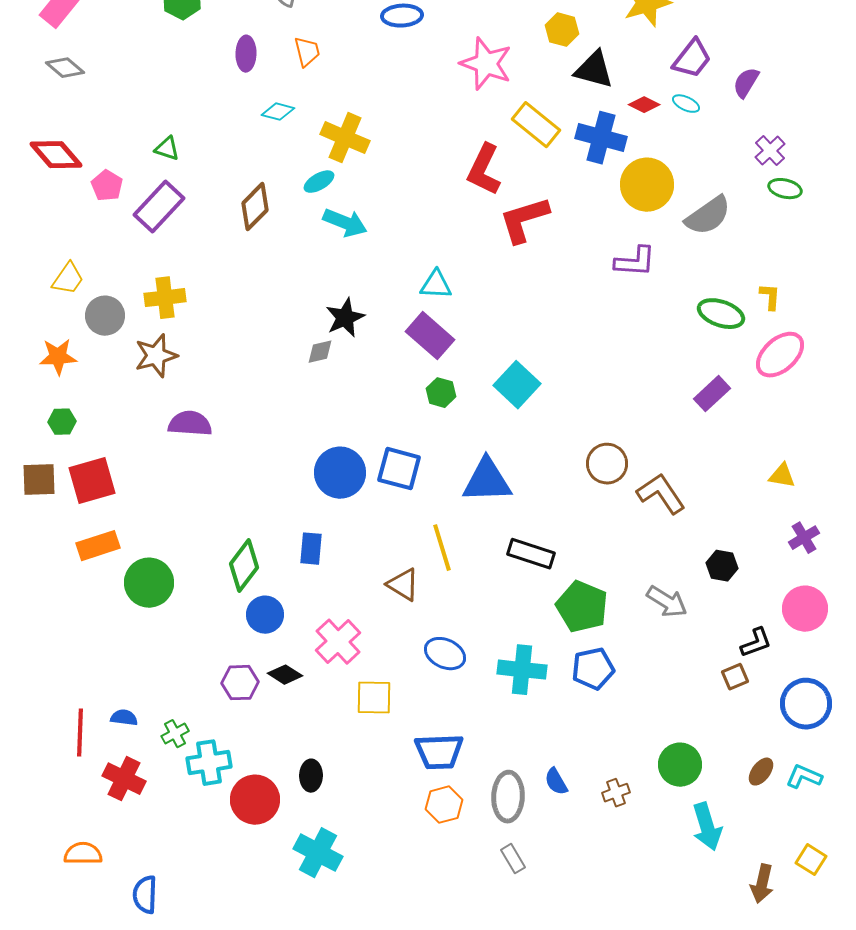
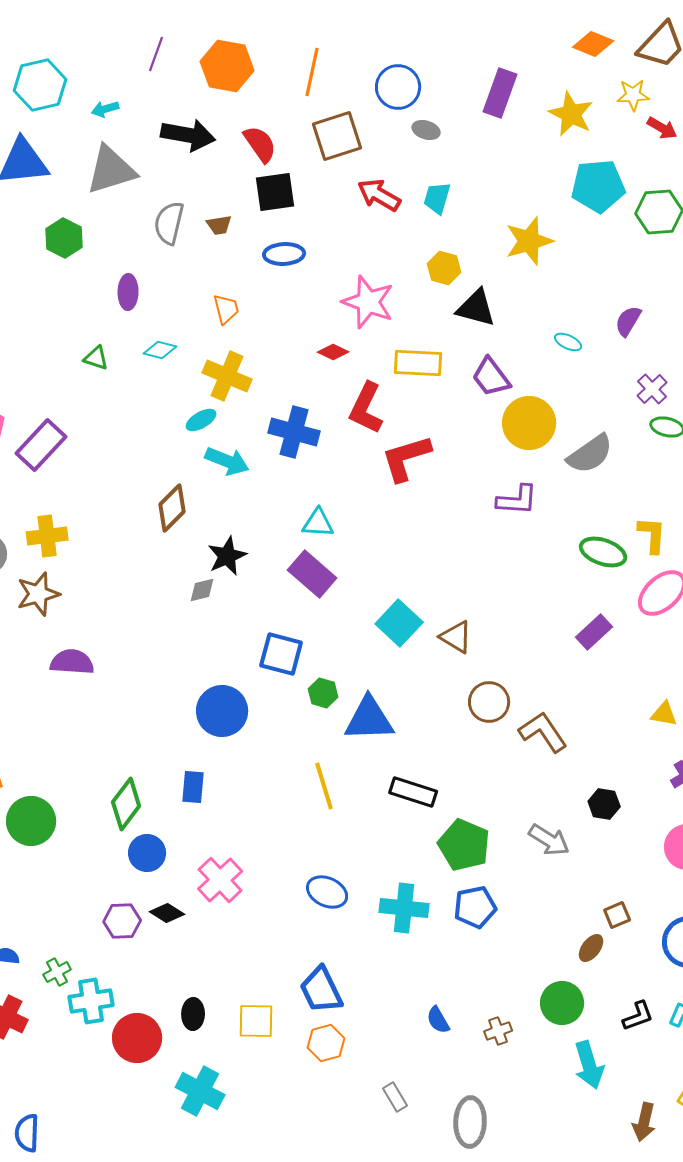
orange trapezoid: (307, 52) -> (226, 309), moved
purple trapezoid: (692, 59) -> (491, 377), moved, turned 105
red diamond: (644, 105) -> (333, 352), moved
yellow rectangle: (536, 125) -> (418, 363), turned -36
blue cross: (601, 138) -> (294, 432), moved
green triangle: (167, 149) -> (96, 358), moved
brown diamond: (255, 207) -> (172, 508), moved
yellow L-shape: (770, 297) -> (652, 535), size x1.4
green hexagon: (441, 393) -> (323, 693), moved
blue square: (399, 469) -> (281, 654), moved
brown triangle: (403, 585) -> (456, 637), moved
black L-shape: (756, 643) -> (638, 1016), moved
yellow square: (374, 698) -> (256, 1021), moved
blue trapezoid: (439, 752) -> (321, 990), turned 66
brown ellipse: (761, 772) -> (591, 948), moved
gray ellipse: (508, 797) -> (470, 1122), moved

